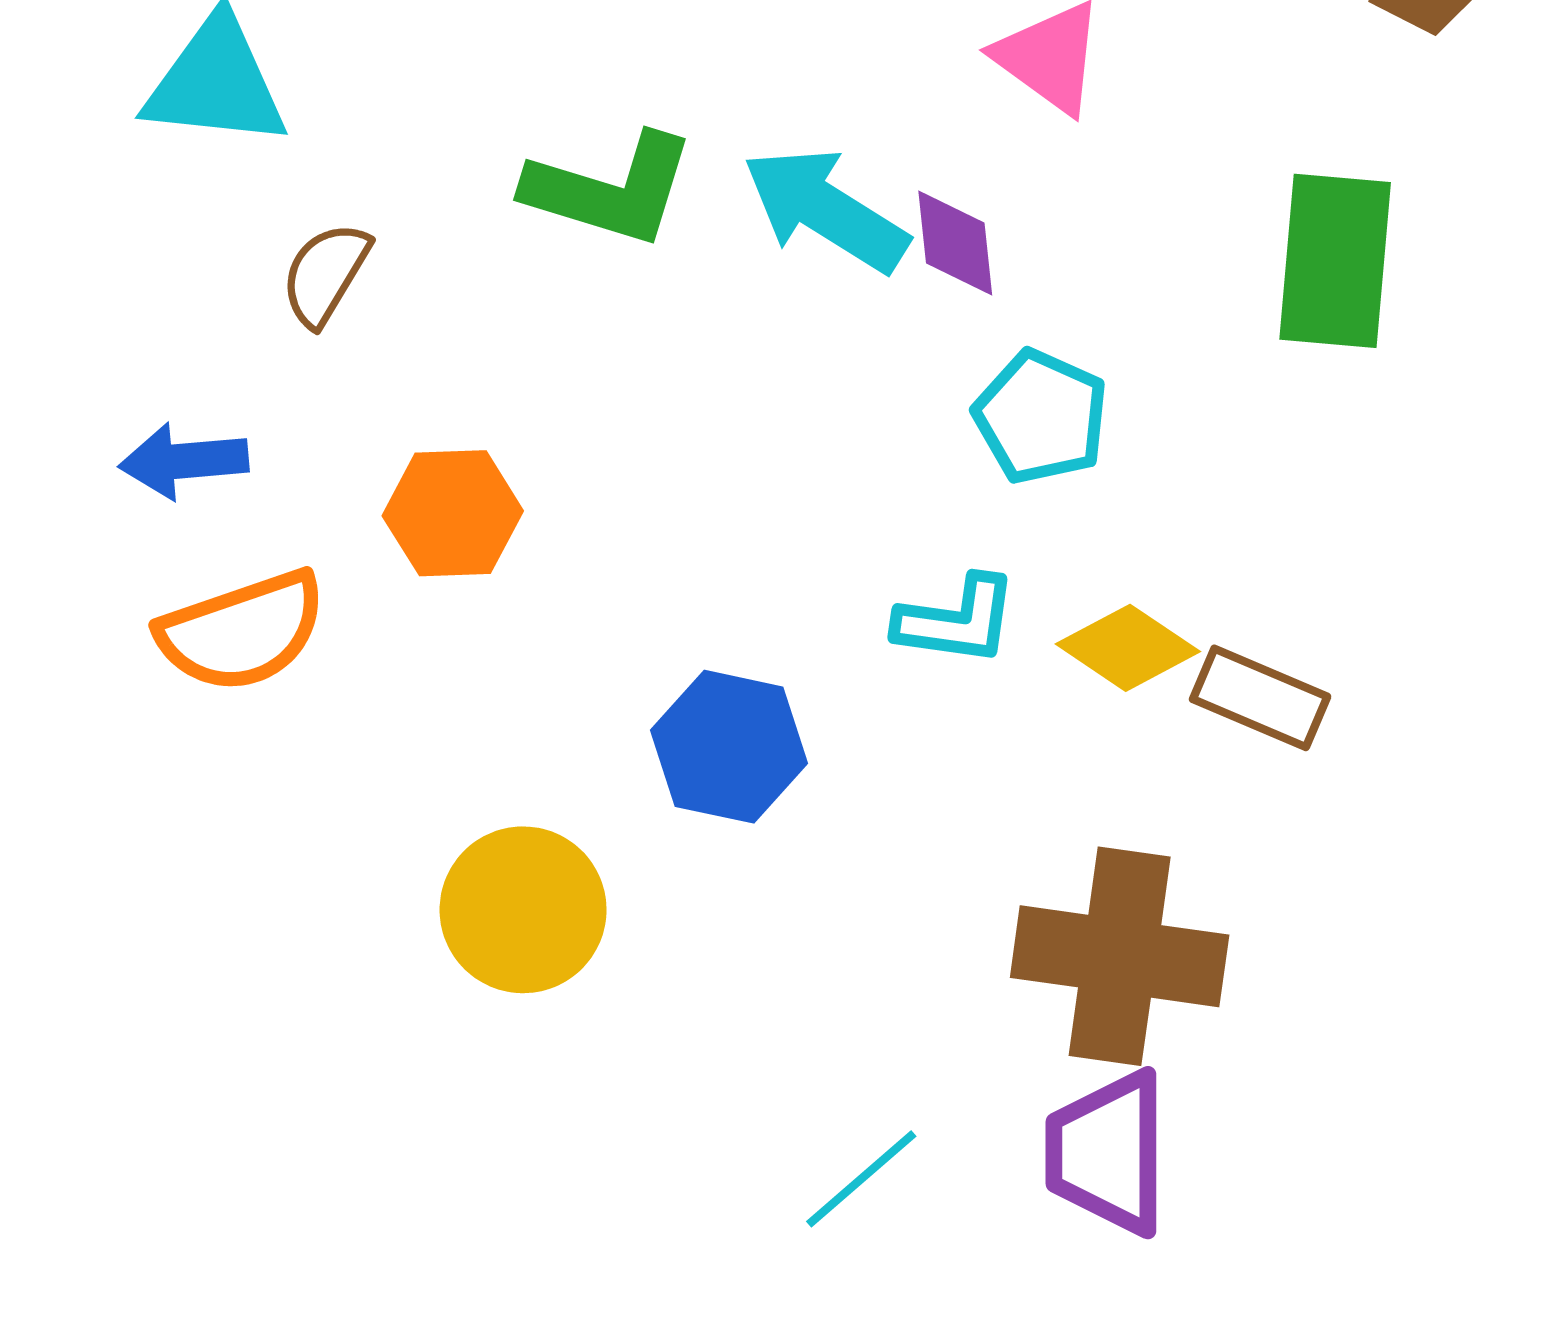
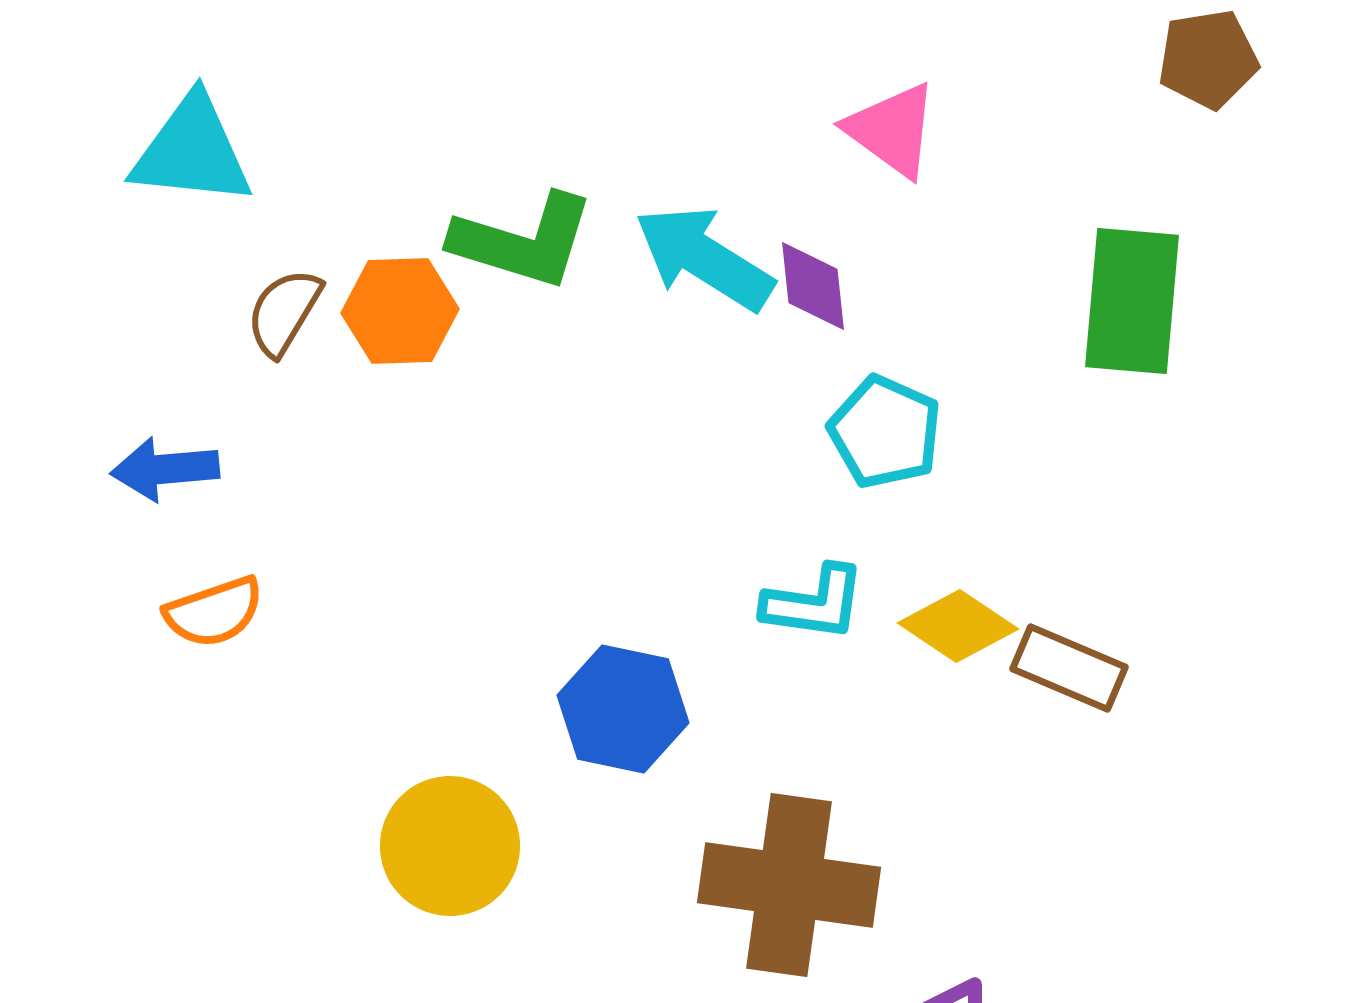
orange hexagon: (453, 513) -> (400, 311), moved
orange semicircle: (242, 631) -> (214, 612), size x0.7
brown cross: (1120, 956) -> (789, 885), moved

